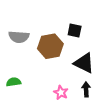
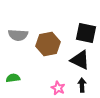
black square: (75, 30) -> (86, 33), moved, size x1.5

